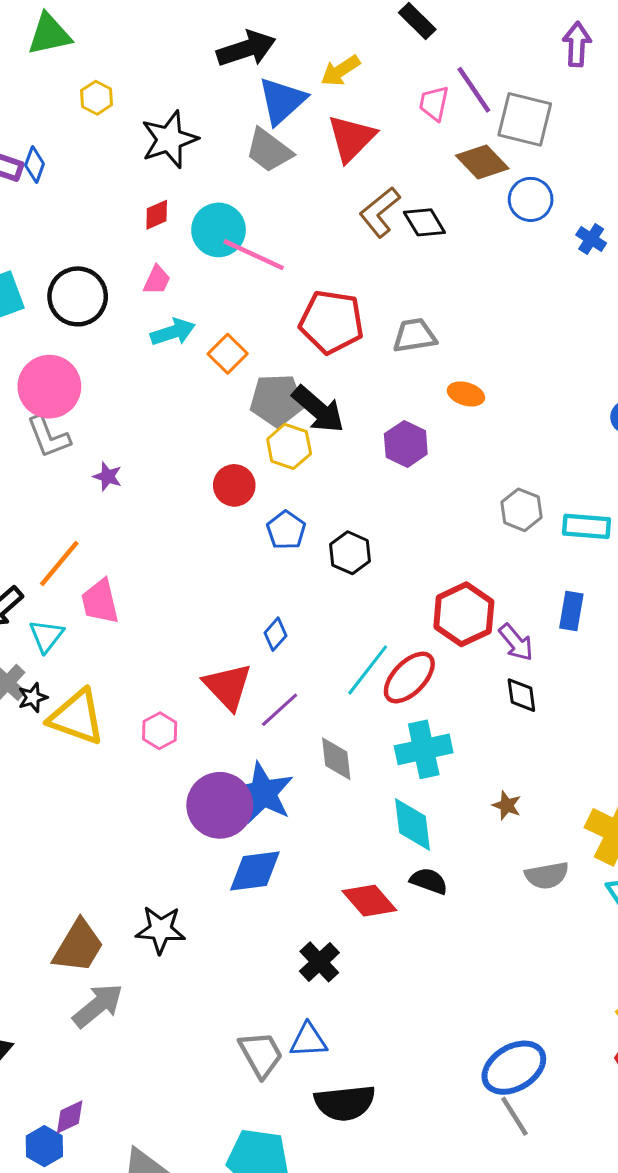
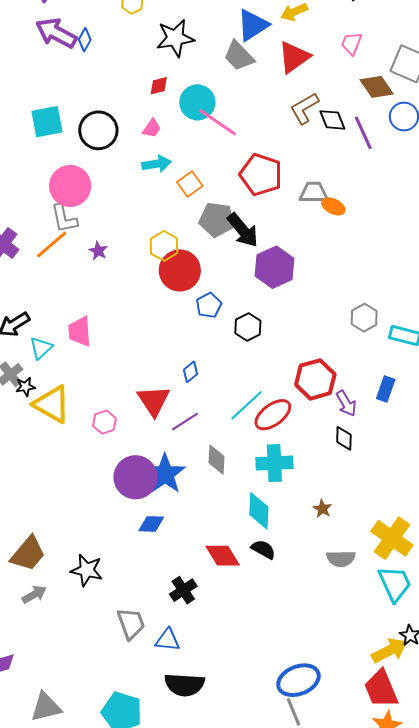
purple line: (474, 90) -> (363, 133), moved
orange ellipse: (466, 394) -> (333, 206), moved
purple hexagon: (406, 444) -> (274, 267), moved, size x1.4
yellow hexagon: (289, 446) -> (164, 246), moved
red circle: (234, 485) -> (180, 270), size x1.5
orange line: (59, 564) -> (52, 245), moved
blue diamond: (255, 871) -> (151, 524), size x0.7
black star: (161, 930) -> (87, 570), moved
gray arrow: (98, 1006) -> (34, 594), size x0.7
gray trapezoid: (261, 1054) -> (131, 623), moved

